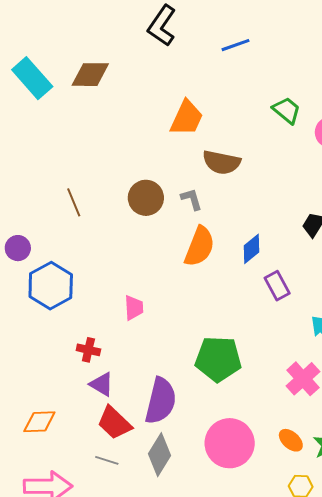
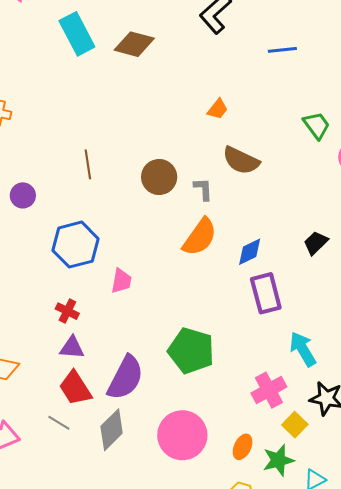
orange trapezoid: (187, 118) -> (218, 109), size x0.6
blue hexagon: (51, 286) -> (76, 245), moved
purple rectangle: (277, 286) -> (266, 293), size x1.4
purple triangle: (102, 384) -> (72, 348), turned -40
orange ellipse: (291, 440) -> (243, 447), turned 60

